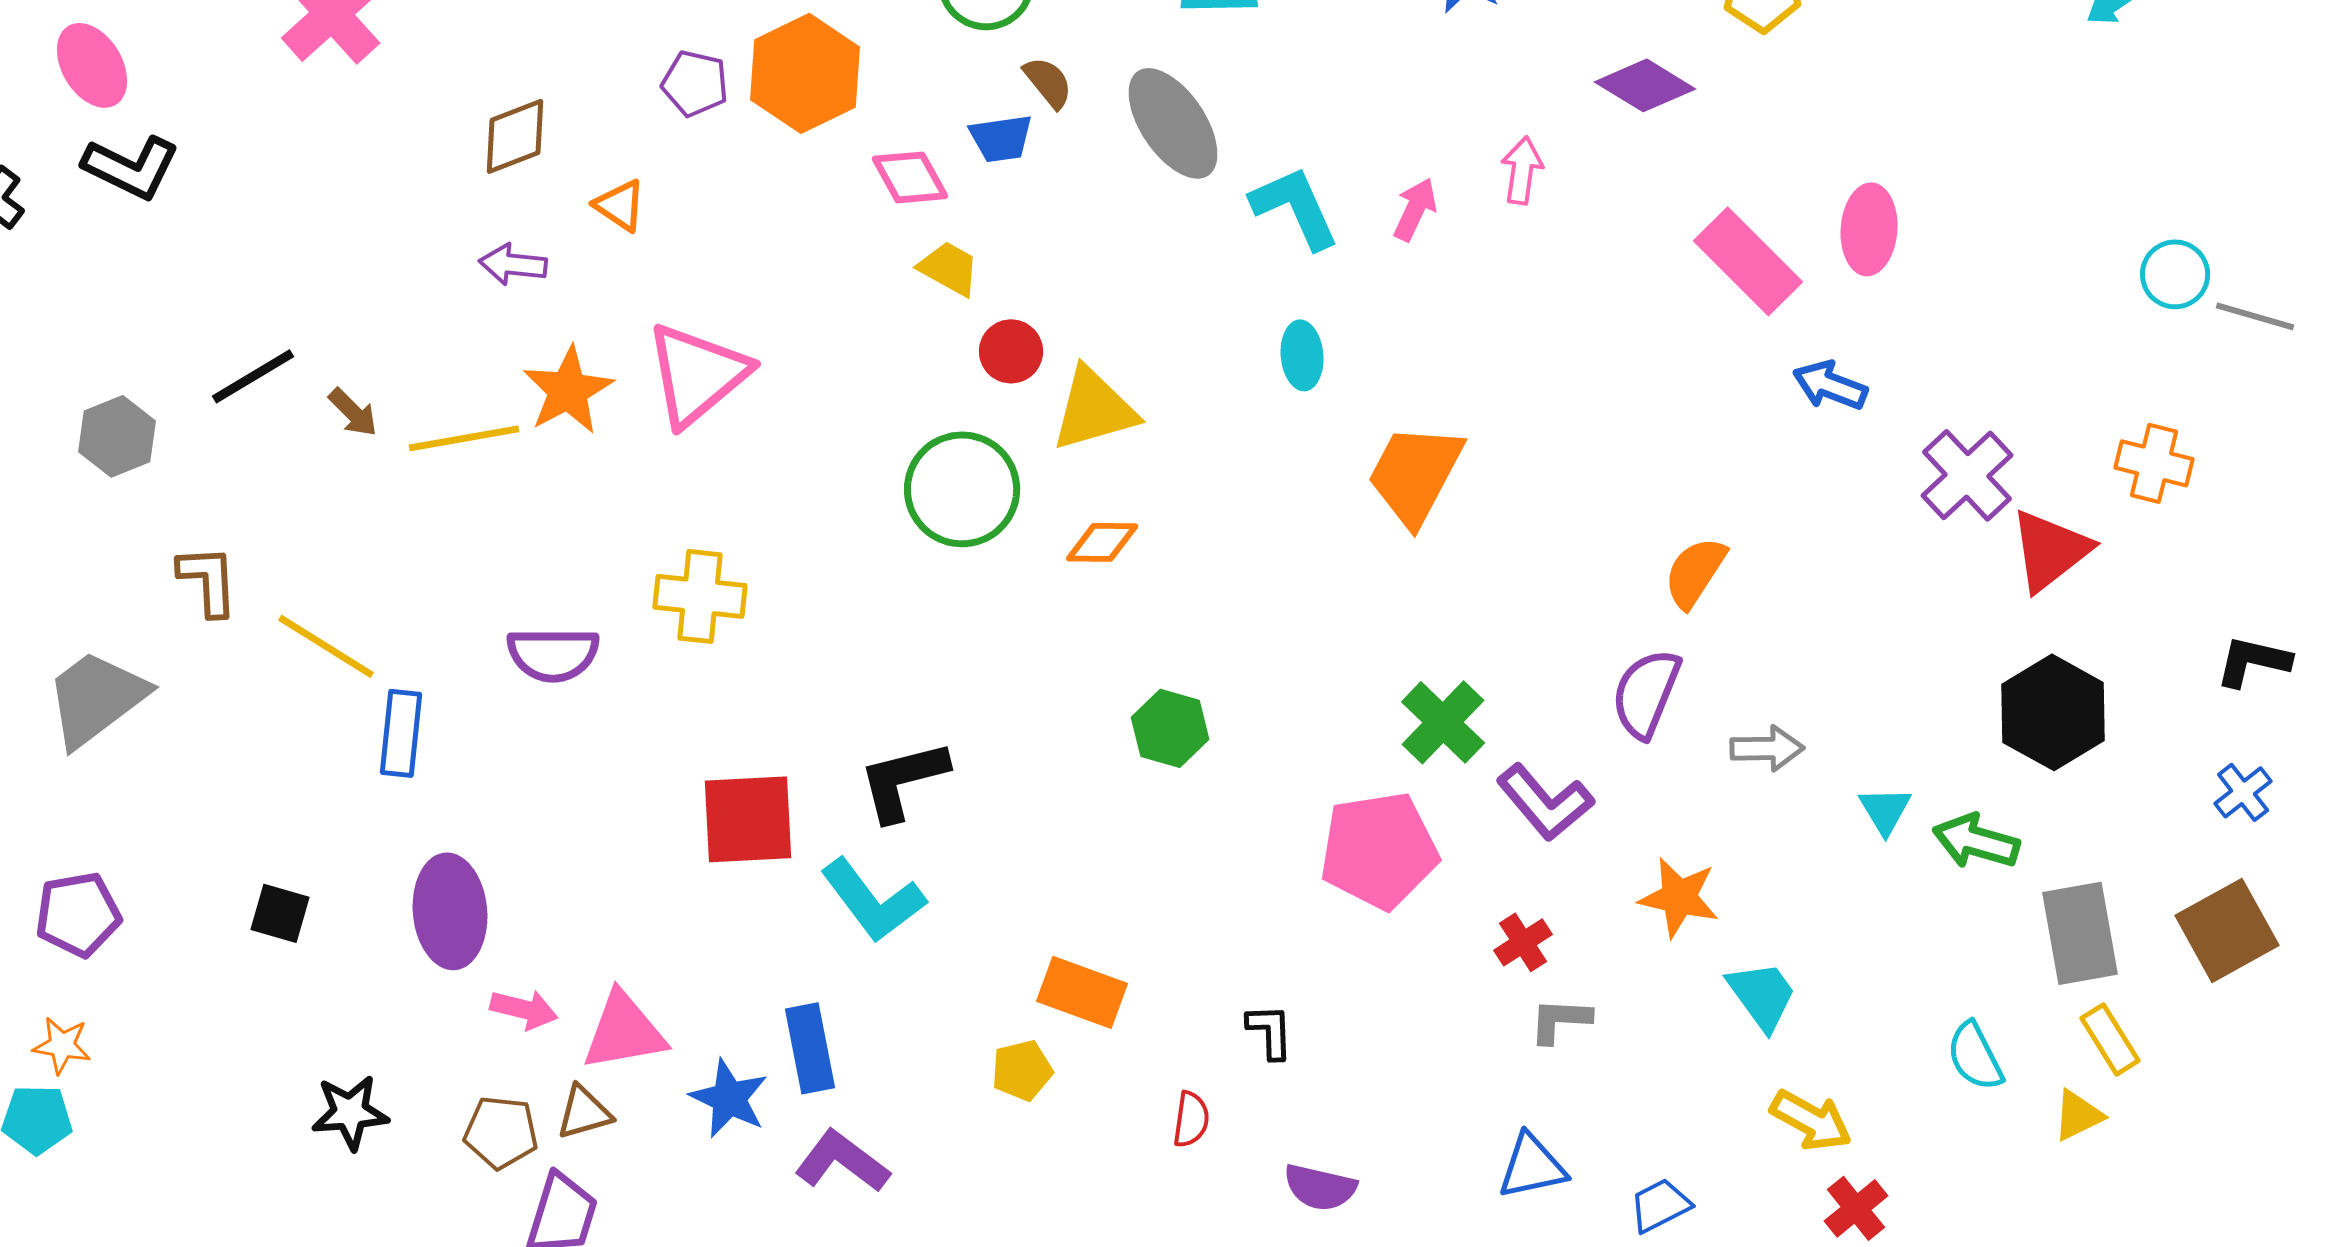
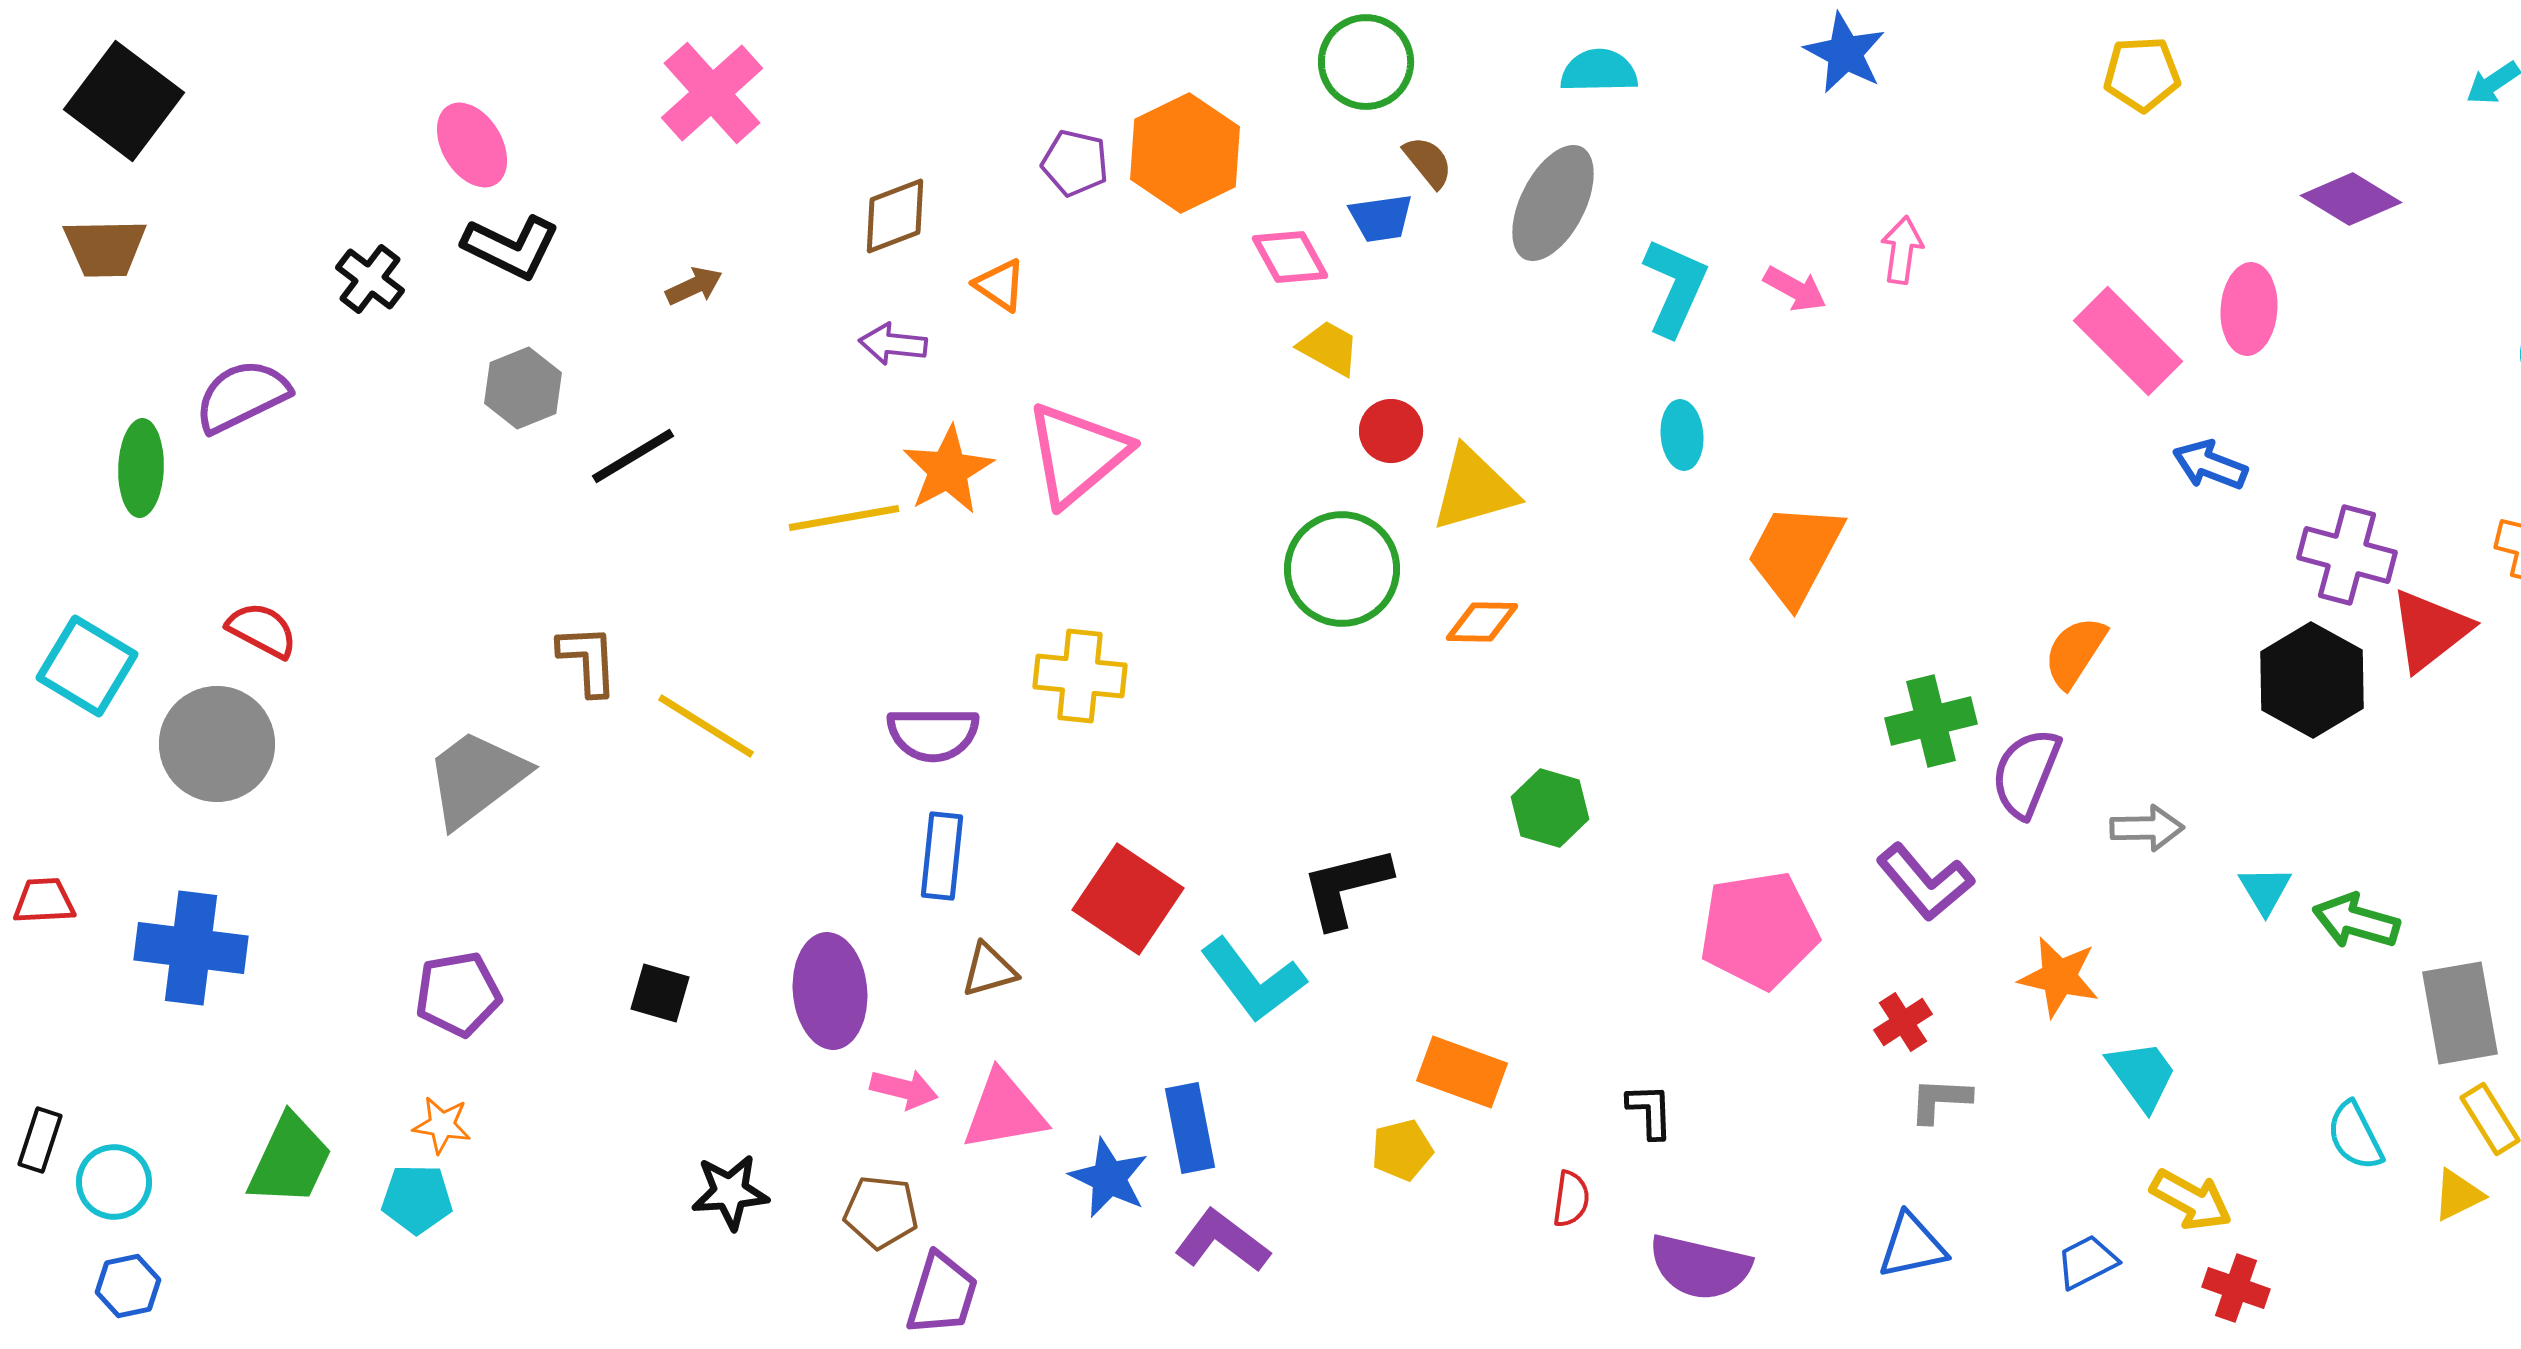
purple diamond: (1645, 85) -> (2351, 199), moved
gray ellipse: (1173, 123) -> (1553, 203), turned 61
cyan L-shape: (1295, 207) -> (1675, 287), turned 48
pink arrow: (1415, 209) -> (1795, 289), turned 94
brown arrow: (353, 412) -> (694, 286), moved, turned -70
gray hexagon: (117, 436) -> (523, 388), moved
purple cross: (1967, 475) -> (2347, 555), turned -32
black hexagon: (2053, 712) -> (2312, 680), moved
green cross: (1443, 722) -> (1931, 721), moved, turned 32
blue rectangle: (401, 733) -> (942, 856), moved
black L-shape: (903, 780) -> (1346, 887), moved
red square: (748, 819) -> (1128, 899), turned 37
brown triangle: (584, 1112) -> (989, 970), moved
purple semicircle: (1320, 1187) -> (1700, 1267), size x1.4
blue trapezoid: (1660, 1205) -> (2087, 1262), moved
red cross: (1856, 1208) -> (2236, 1288), turned -32

